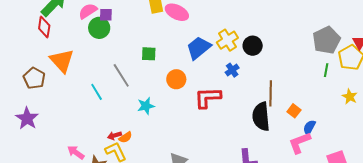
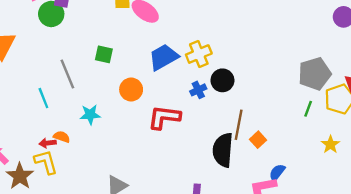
black circle: (253, 46) -> (222, 80), moved
cyan line: (97, 92) -> (43, 98), moved
orange square: (294, 111) -> (258, 140), moved
orange semicircle: (125, 137) -> (62, 137), moved, turned -136

